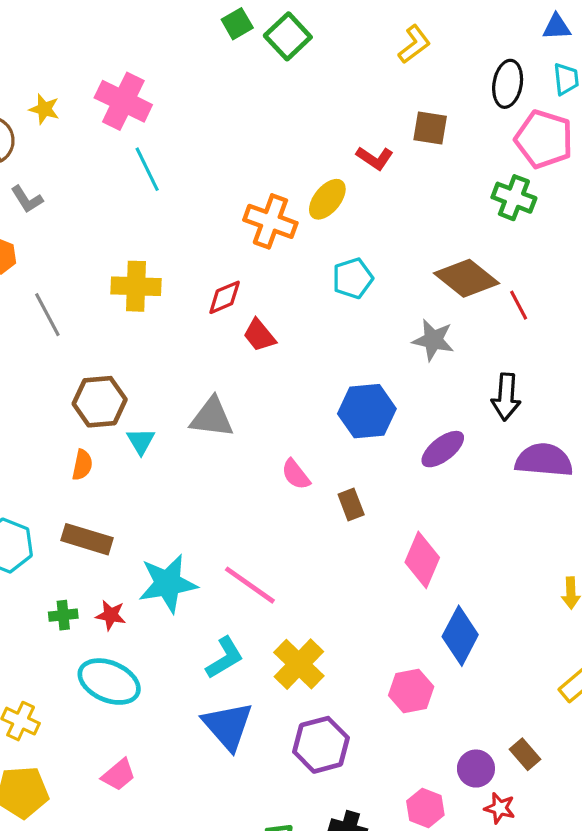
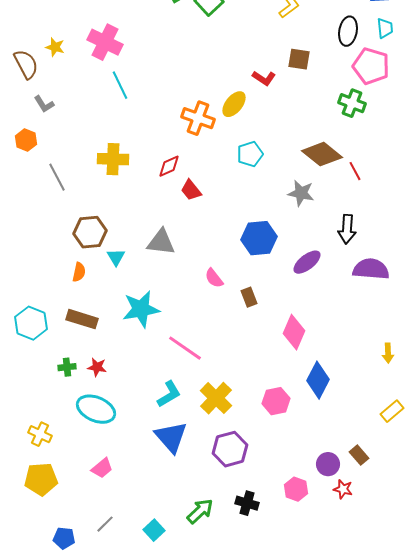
cyan star: (168, 583) -> (141, 309), moved
pink hexagon: (411, 691) -> (276, 401), moved

